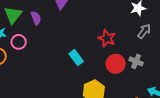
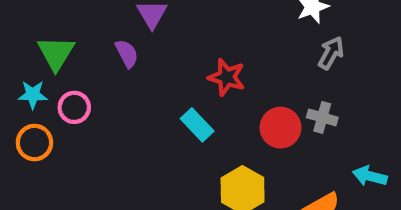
purple semicircle: (36, 18) -> (127, 54), moved
red star: (107, 38) -> (227, 77), moved

